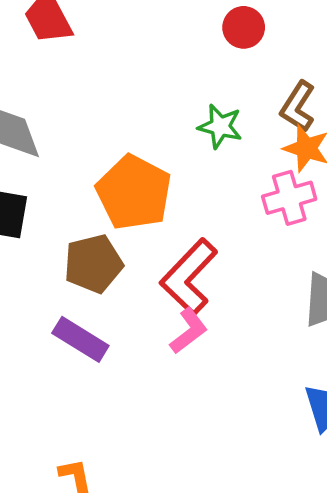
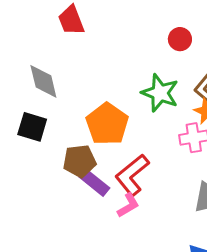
green star: (220, 126) -> (160, 93), size x1.5
purple rectangle: (80, 339) -> (94, 183), moved

